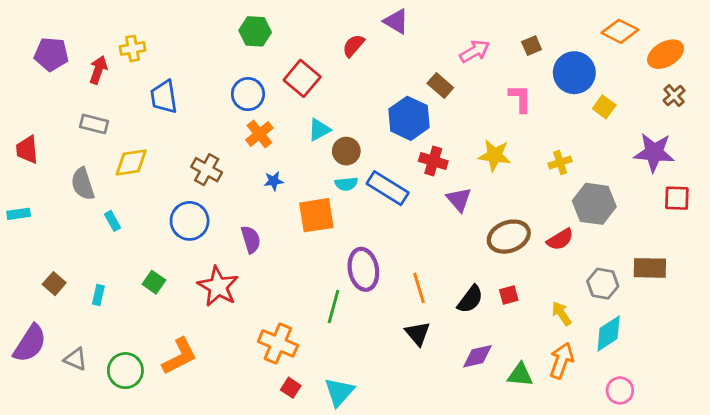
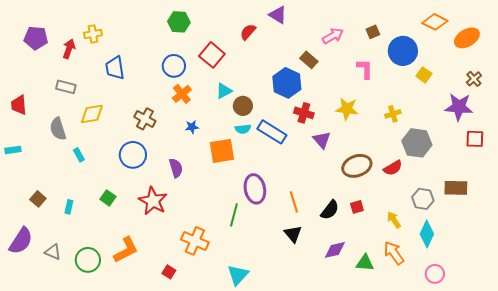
brown cross: (674, 95) -> (474, 79), moved
cyan diamond: (609, 333) -> (427, 234), turned -32
orange arrow: (561, 361) -> (394, 253), turned -55
red square: (291, 388) -> (169, 272), moved

